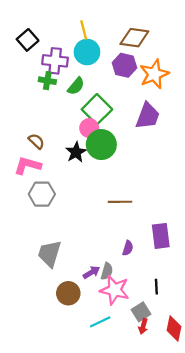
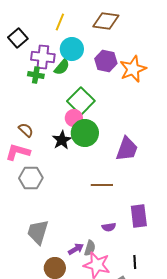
yellow line: (84, 30) -> (60, 22), moved, turned 36
brown diamond: (134, 38) -> (106, 21), moved
green semicircle: (76, 86) -> (62, 67), moved
purple trapezoid: (148, 116) -> (127, 149), moved
purple semicircle: (128, 248) -> (109, 227), turned 64

